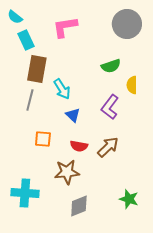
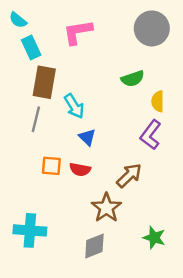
purple L-shape: (110, 107) -> (151, 135), moved
red semicircle: (79, 146) -> (80, 169), moved
brown star: (67, 172) -> (106, 208), moved, turned -30

